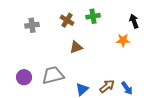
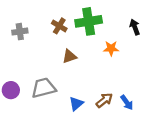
green cross: (93, 16) -> (89, 21), size x1.6
orange star: (123, 40) -> (111, 48), moved

